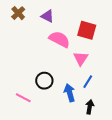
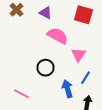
red square: (87, 30) -> (84, 15), moved
black circle: (44, 81) -> (46, 68), moved

